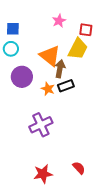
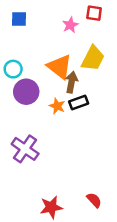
blue square: (13, 29) -> (19, 19), moved
red square: (86, 30) -> (94, 13), moved
cyan circle: (11, 49) -> (13, 69), moved
purple cross: (41, 125) -> (25, 149), moved, turned -30

